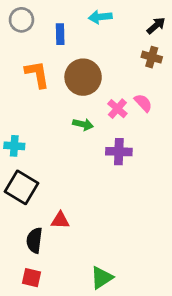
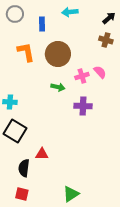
pink cross: (117, 109) -> (82, 76), turned 32

